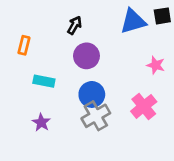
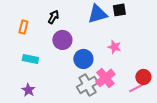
orange rectangle: (24, 45) -> (23, 27), moved
blue circle: (92, 94) -> (83, 59), moved
gray cross: (96, 116) -> (87, 85), moved

